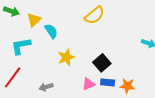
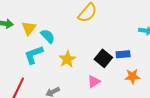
cyan L-shape: (21, 46) -> (34, 55), moved
blue rectangle: (108, 82) -> (123, 54), moved

